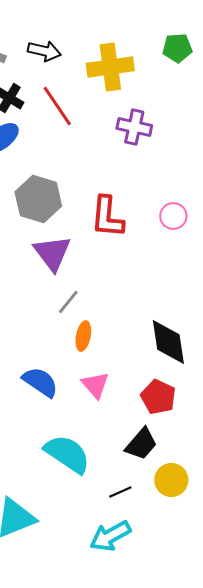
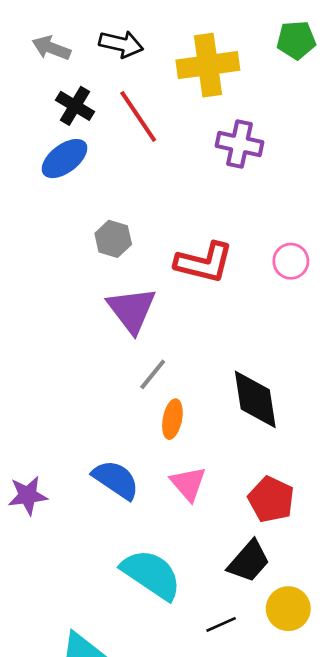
gray hexagon: (38, 199) -> (113, 239), size x0.6
red L-shape: (107, 217) -> (204, 262), turned -81
black diamond: (168, 342) -> (255, 399), moved

